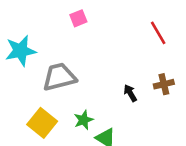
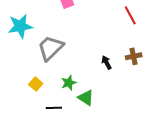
gray trapezoid: (59, 77) -> (50, 48), turned -32
yellow square: (42, 123) -> (36, 84), size x0.6

